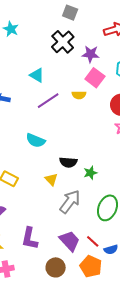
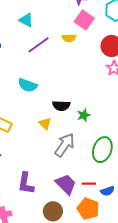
red line: (93, 241) -> (89, 184), turned -40

